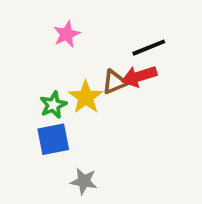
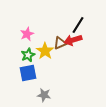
pink star: (67, 34) -> (27, 34), moved
black line: (149, 48) -> (78, 25), turned -36

